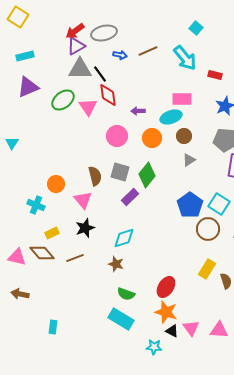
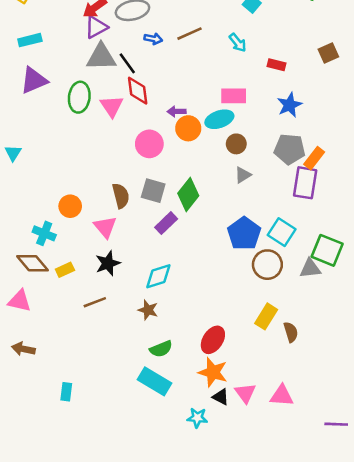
cyan arrow: (185, 58) -> (238, 43), size x0.6
green ellipse: (63, 100) -> (79, 97), turned -45
orange circle: (152, 138) -> (188, 128), moved
brown diamond: (42, 253) -> (33, 263), moved
green semicircle: (126, 294) -> (161, 349), turned -42

